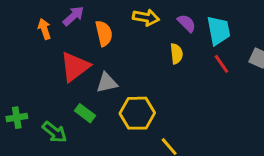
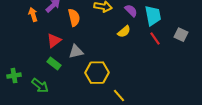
yellow semicircle: (176, 54) -> (124, 32), turned 56
red triangle: (75, 67) -> (54, 41), size x0.7
green rectangle: (85, 113) -> (54, 64), moved

